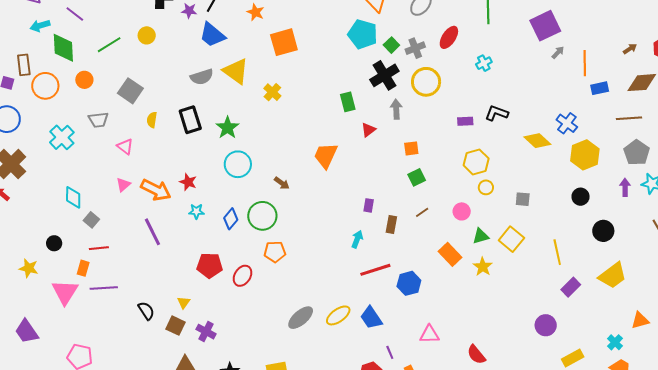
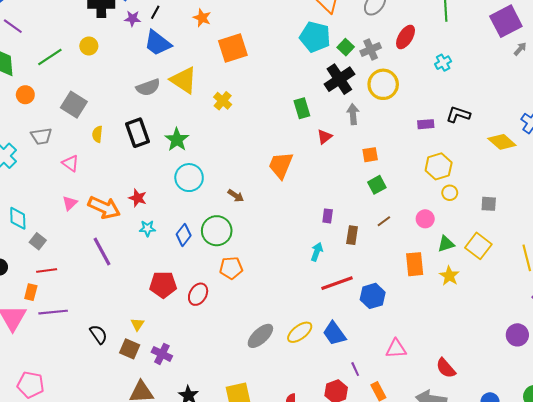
orange rectangle: (450, 254) -> (415, 264), turned 40

